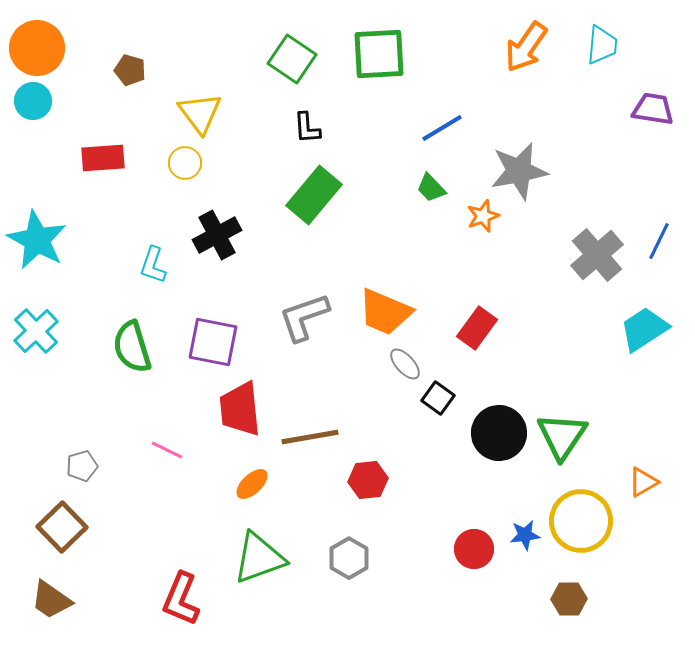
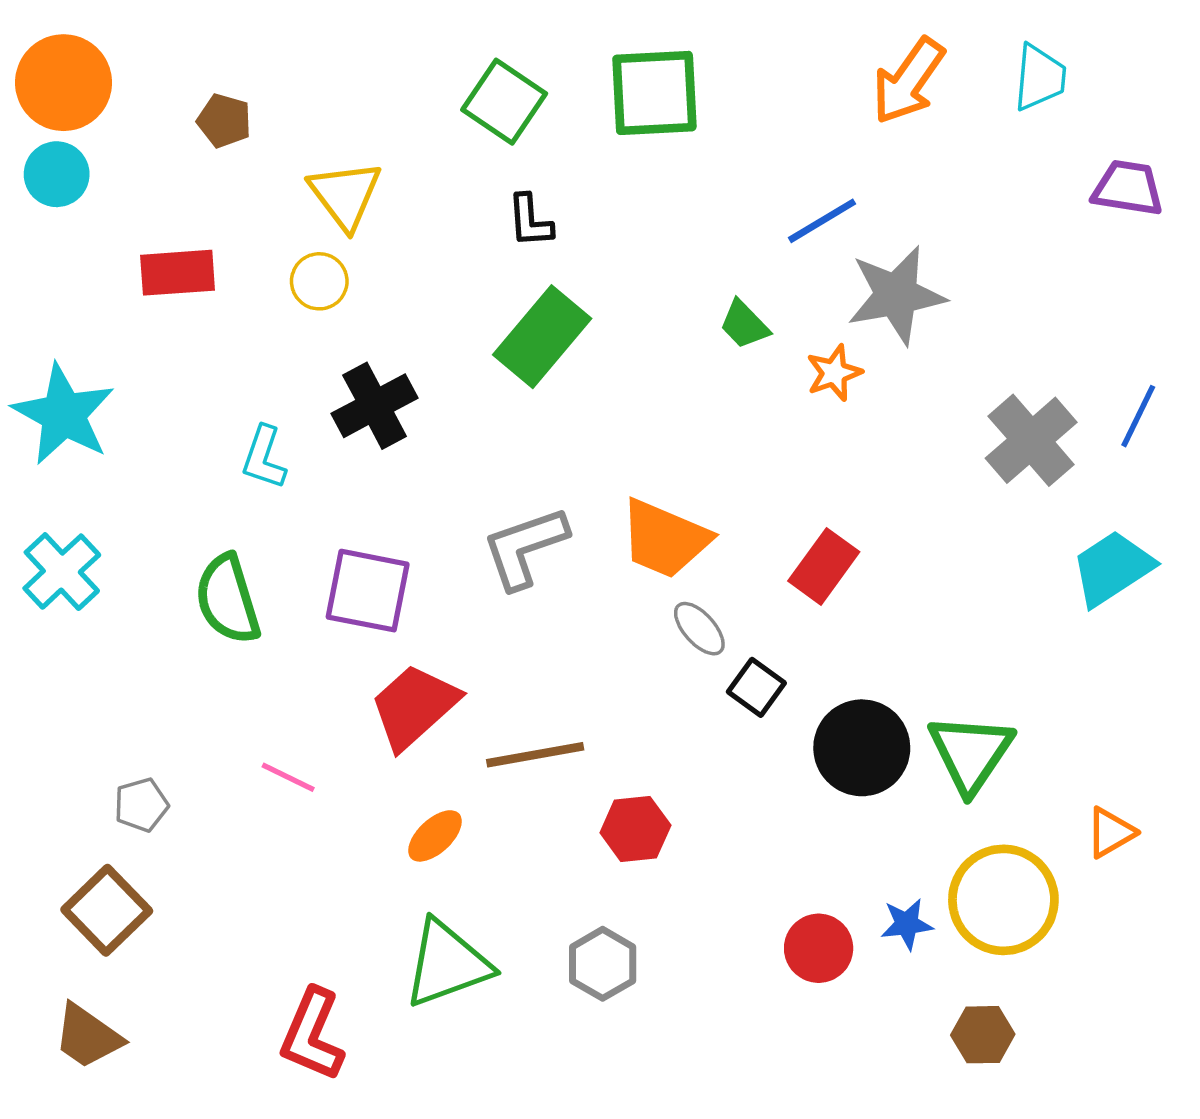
blue line: (442, 128) -> (822, 221), moved
red trapezoid: (240, 409) -> (414, 706), turned 54

